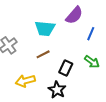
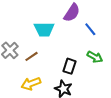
blue line: (91, 34) -> (90, 29), turned -56
brown line: (43, 54) -> (31, 56), moved

